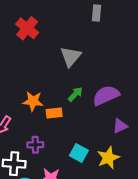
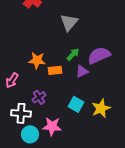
purple triangle: (120, 126) -> (82, 71), moved
purple cross: (35, 145) -> (39, 97), turned -32

